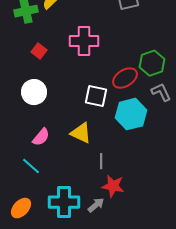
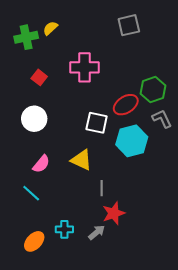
red star: (113, 186) -> (114, 213), turned -30
cyan cross: (64, 202) -> (64, 229), size x0.6
orange ellipse: (21, 208) -> (34, 241), moved

